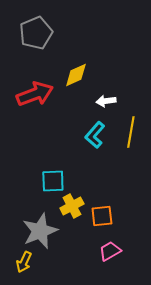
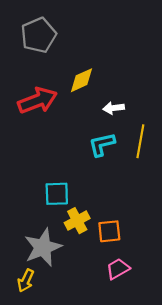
cyan L-shape: (95, 135) -> (102, 144), turned 36

